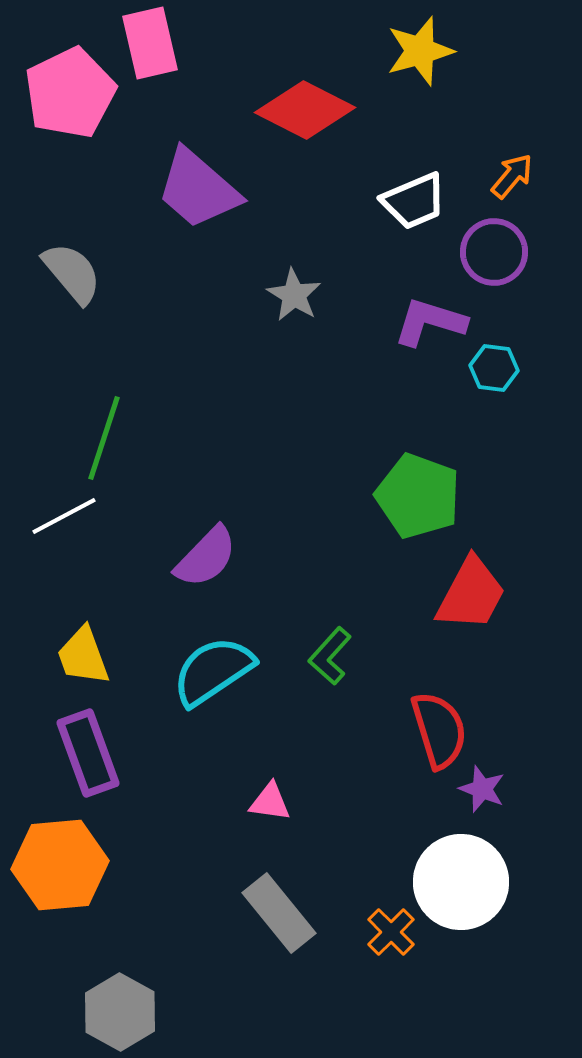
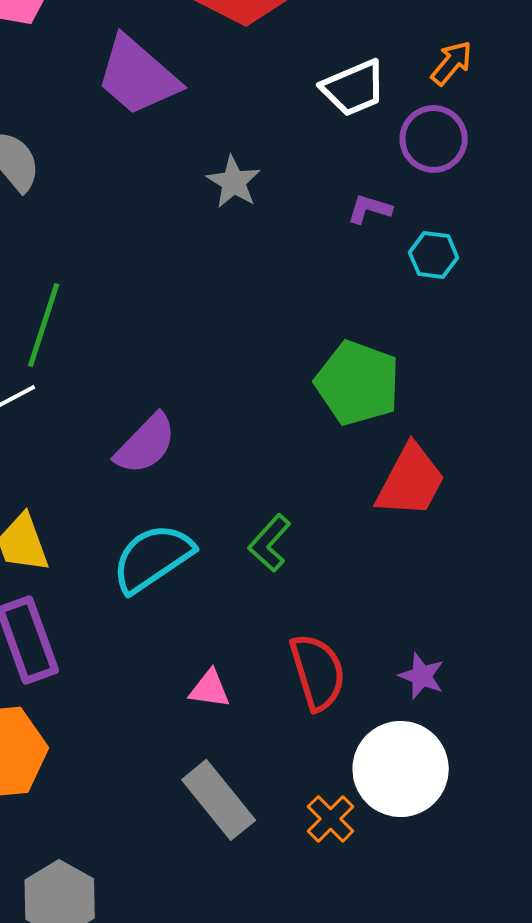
purple L-shape: (430, 322) -> (370, 209), size x0.6
red semicircle: (439, 730) -> (318, 672), moved

